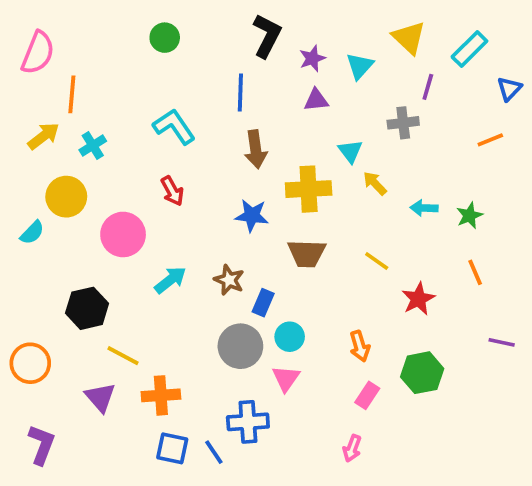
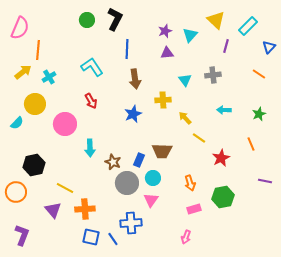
black L-shape: (267, 36) -> (115, 19), moved
gray cross: (403, 123) -> (213, 75), moved
orange line: (490, 140) -> (259, 74), turned 56
yellow arrow: (375, 183) -> (185, 118), moved
yellow cross: (309, 189) -> (163, 100), size x0.7
blue star: (252, 216) -> (133, 114), turned -30
green star: (469, 216) -> (259, 114), moved
brown trapezoid: (307, 253) -> (162, 151), moved
cyan arrow: (170, 280) -> (90, 148), turned 126
brown star: (229, 280) -> (113, 162), moved
black hexagon: (87, 308) -> (34, 165), moved
pink rectangle: (367, 395) -> (194, 209), turned 40

